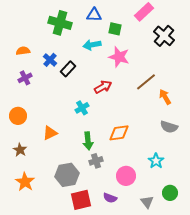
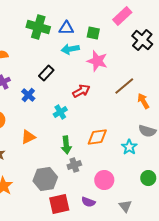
blue triangle: (94, 15) -> (66, 28), moved
blue cross: (50, 60) -> (28, 95), moved
cyan star: (156, 161) -> (129, 147), moved
green circle: (170, 193) -> (148, 178), moved

